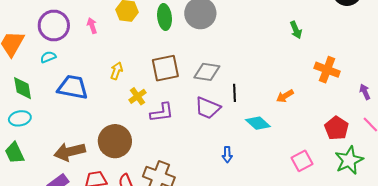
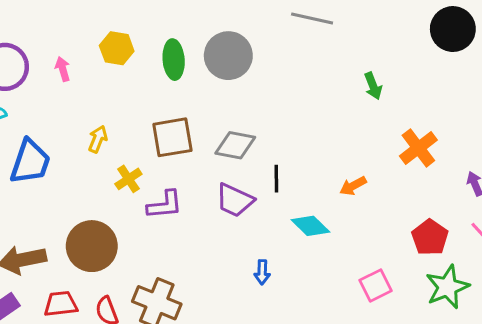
orange cross: (327, 70) -> (418, 148), turned 30
blue trapezoid: (73, 87) -> (30, 162), turned 96

